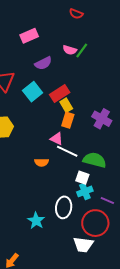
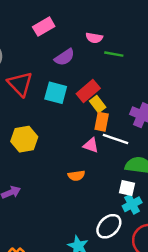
green line: (82, 50) -> (114, 54), moved, turned 70
cyan square: (33, 92) -> (56, 93), turned -30
white line: (67, 151) -> (115, 139), moved
white ellipse: (64, 207) -> (109, 226), turned 45

